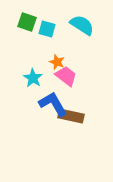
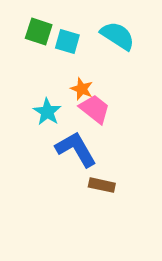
brown rectangle: (71, 116) -> (102, 185), moved, size x0.7

